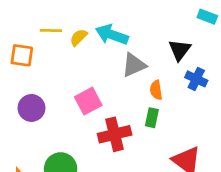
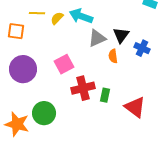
black triangle: (180, 50) -> (121, 35), moved
purple circle: (31, 108) -> (23, 69), size x1.4
green rectangle: (152, 118) -> (105, 95), moved

